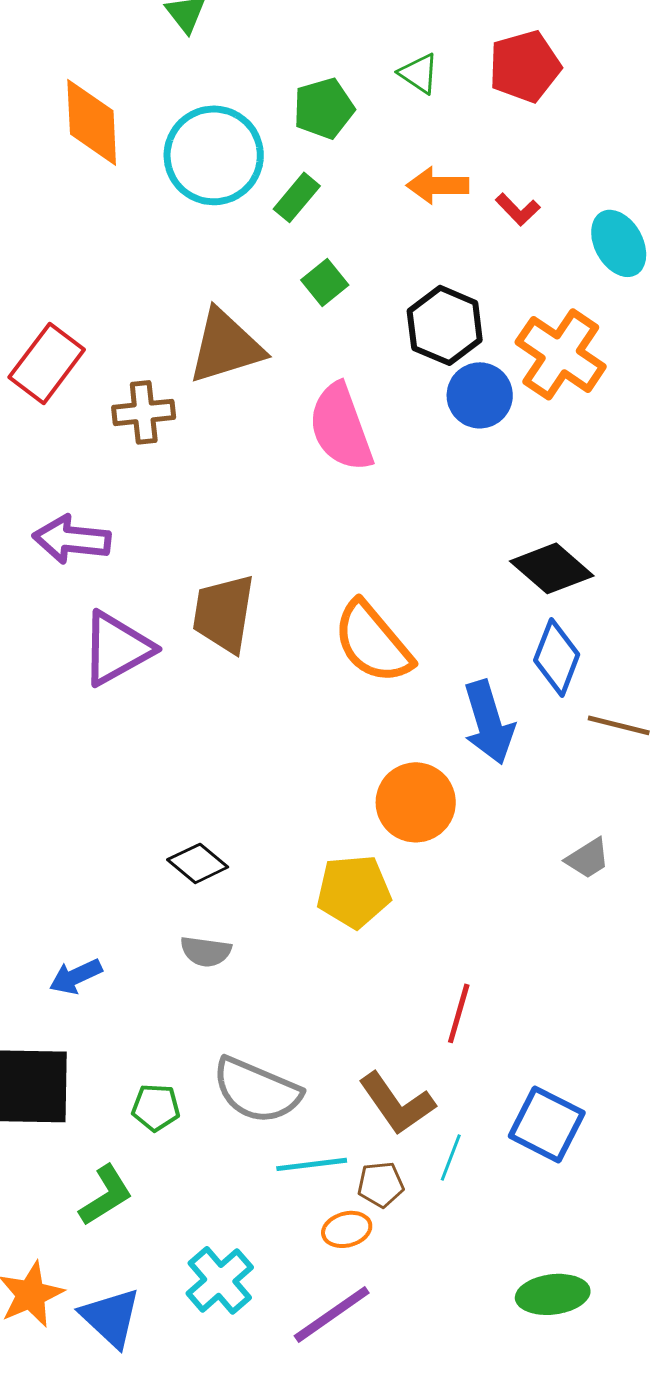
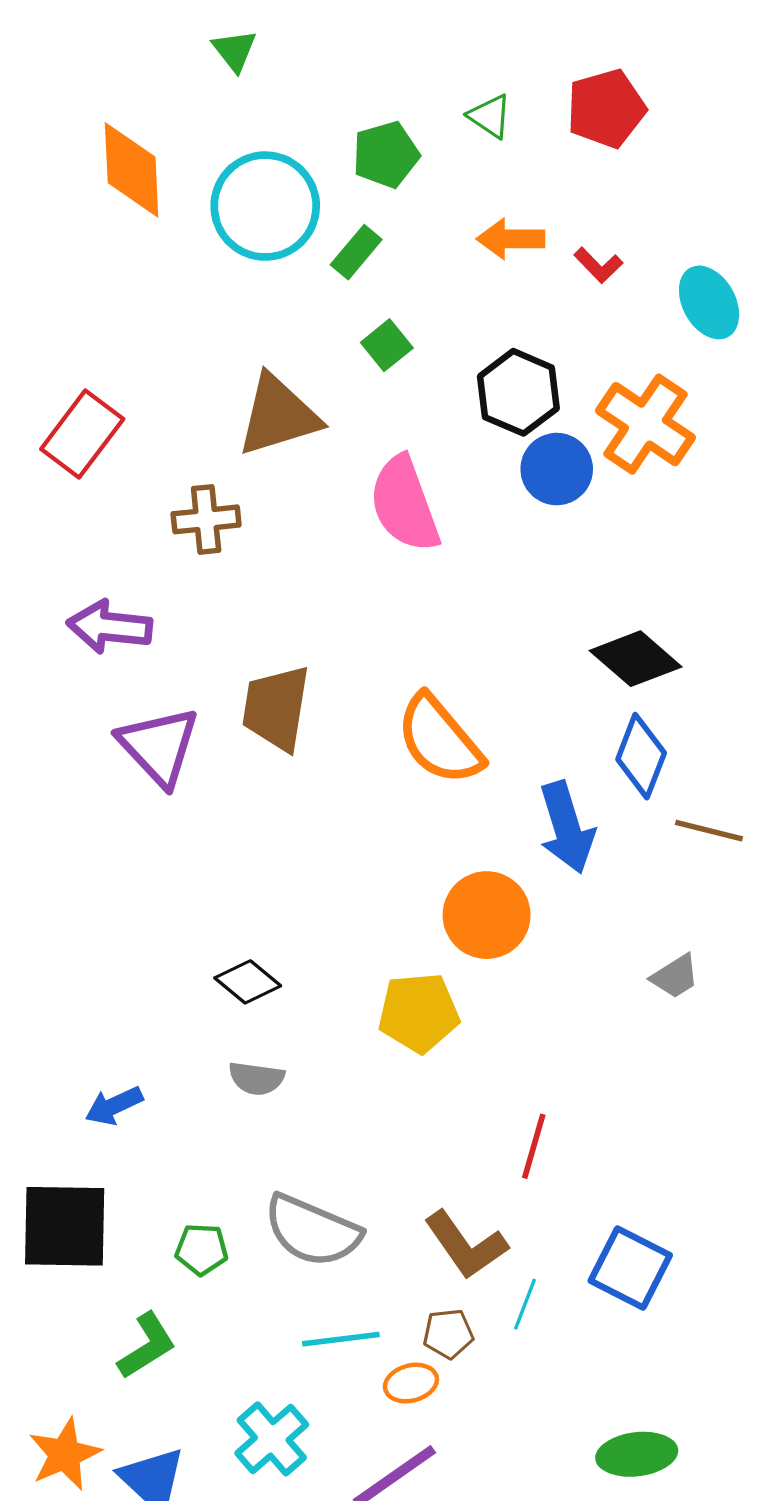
brown cross: (144, 412) -> (206, 519), moved
purple triangle: (117, 648) -> (159, 746), turned -44
cyan line: (312, 1164) -> (341, 1339), moved

